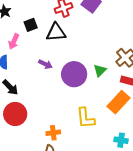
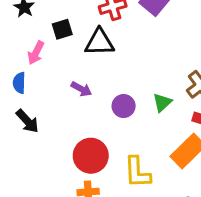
purple circle: (74, 74) -> (124, 106), size x0.6
red circle: (15, 114) -> (91, 156), moved

